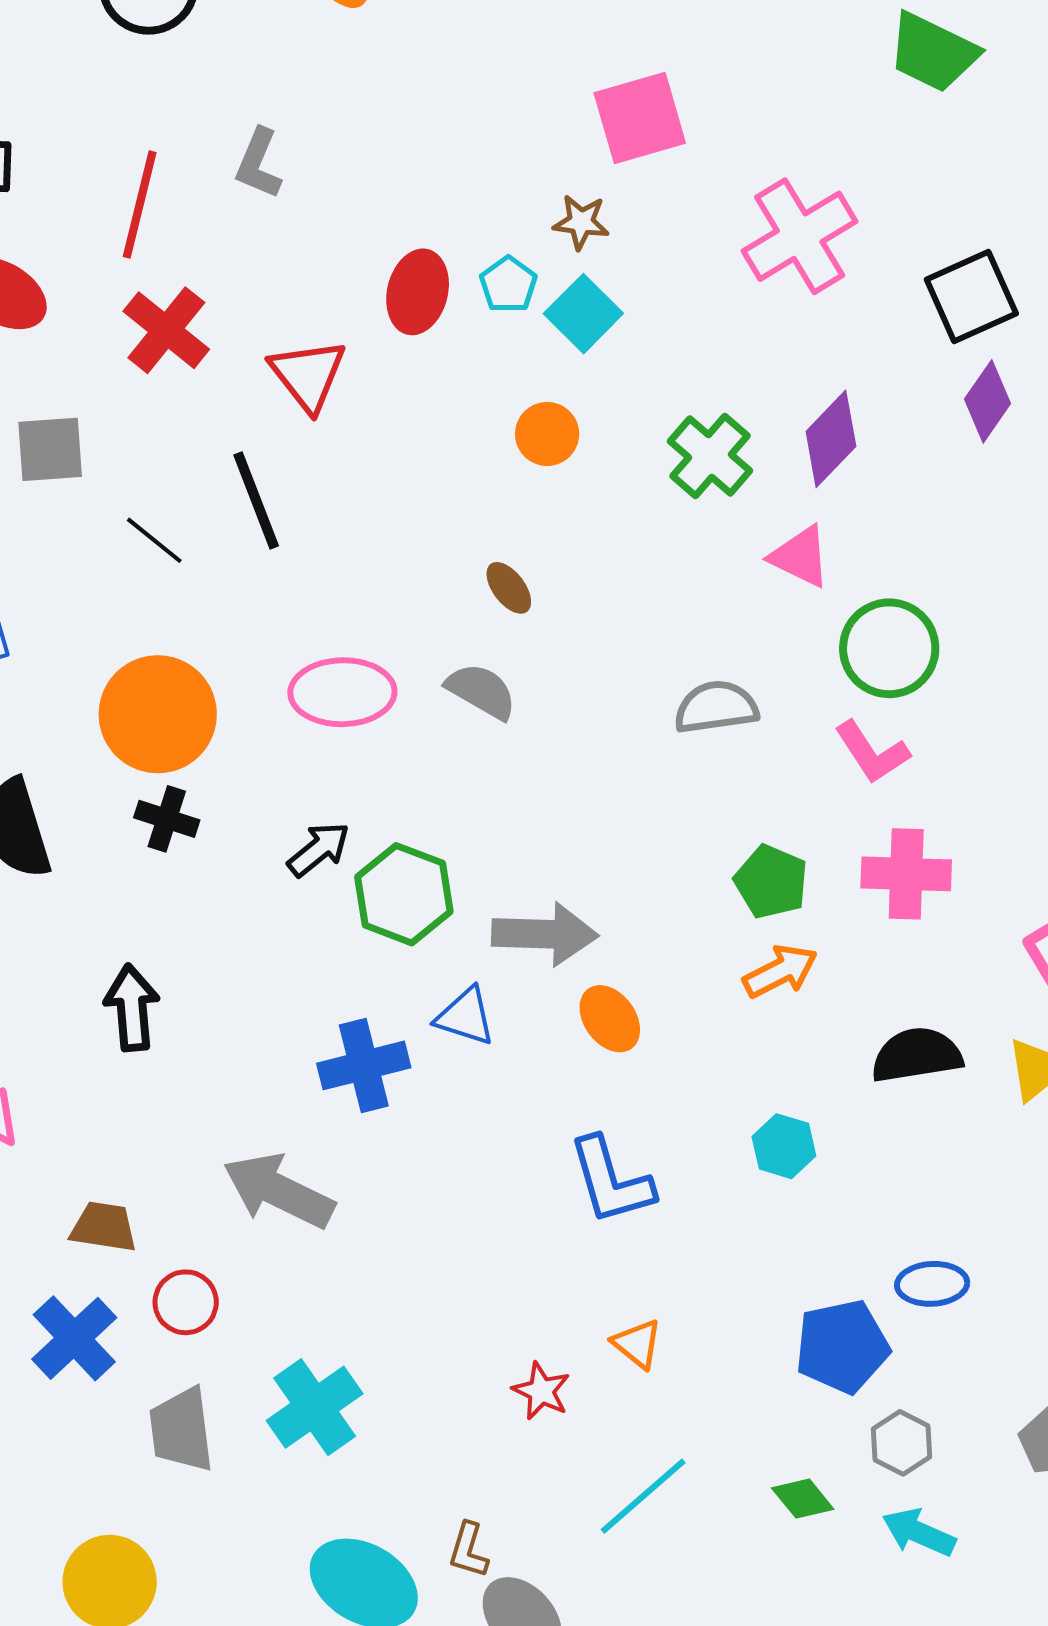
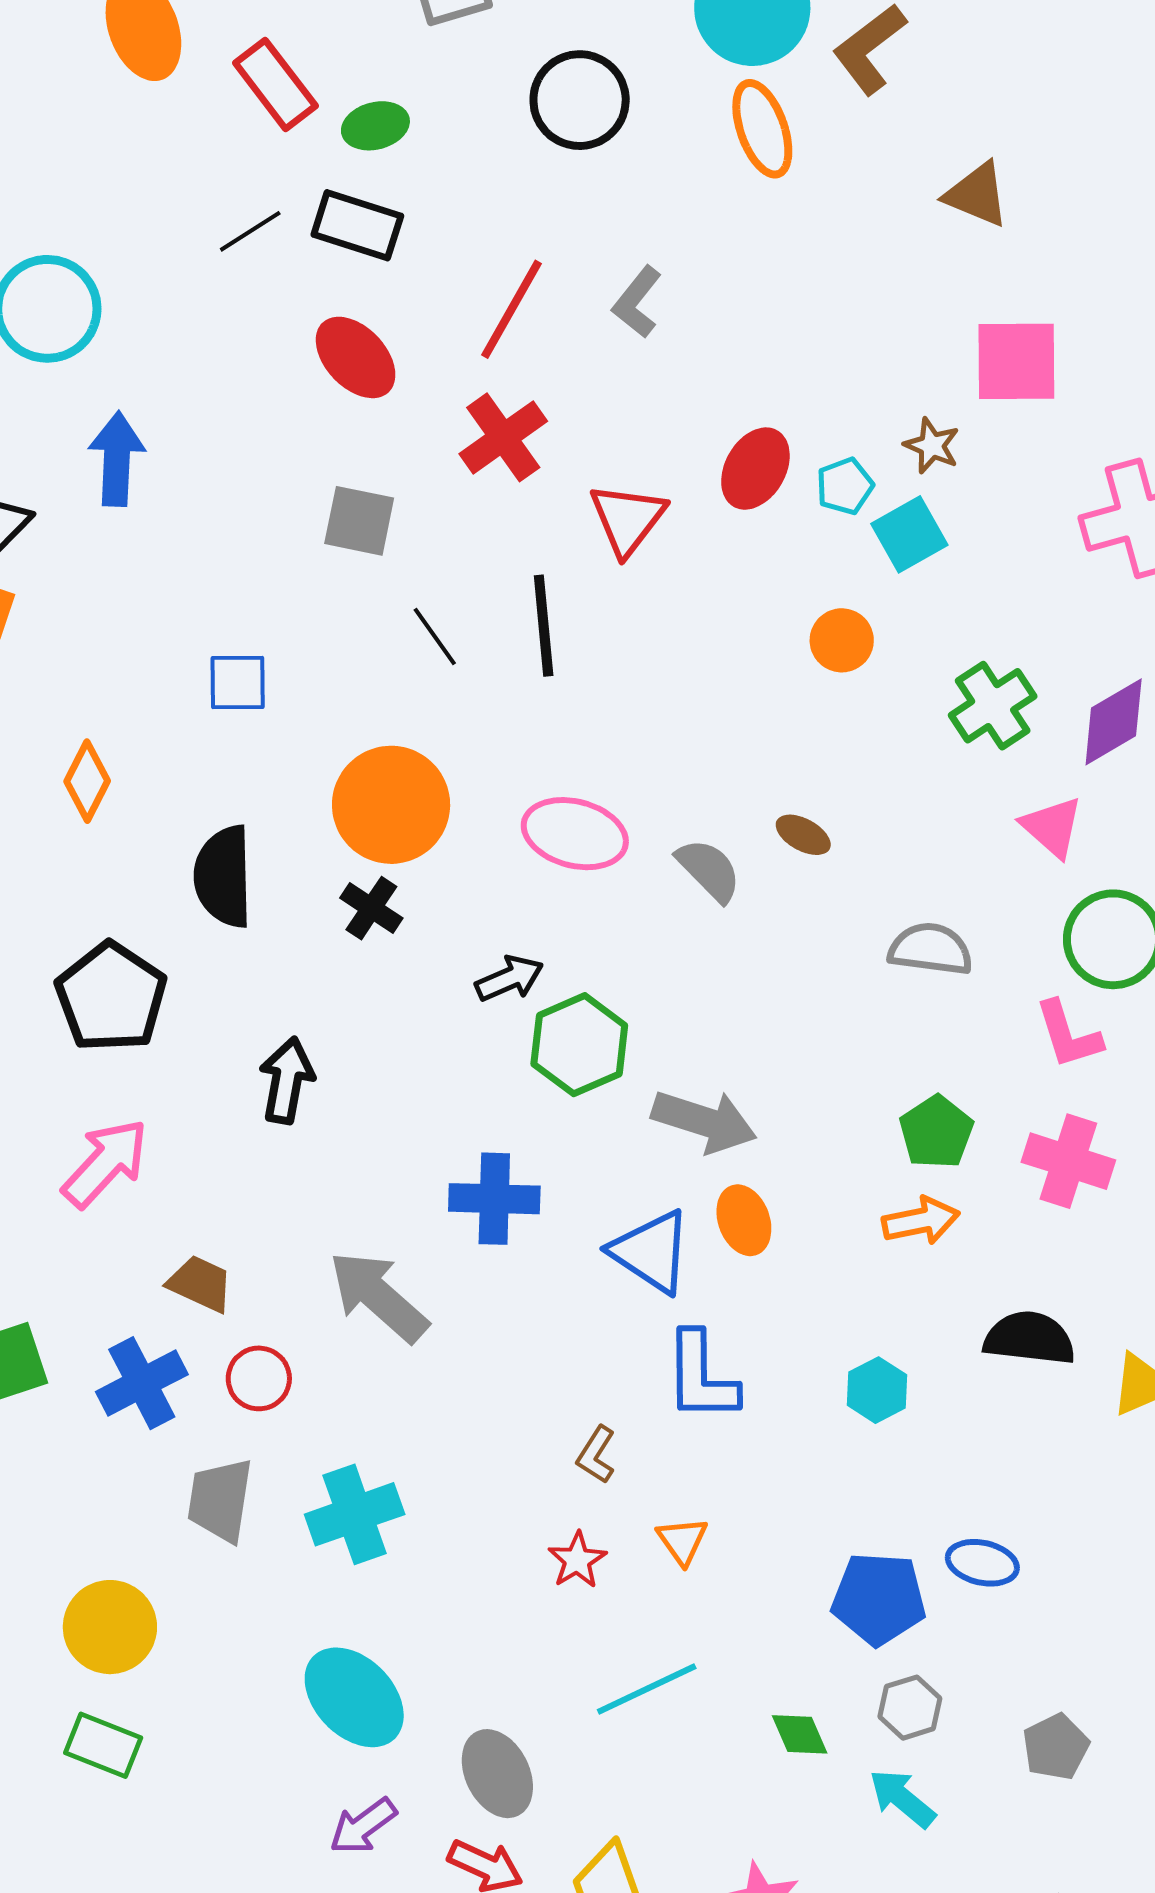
brown ellipse: (509, 588) -> (803, 835), moved, turned -40
blue triangle: (465, 1017) -> (651, 1252), moved, size x1.4
brown L-shape: (468, 1550) -> (596, 1455), moved

